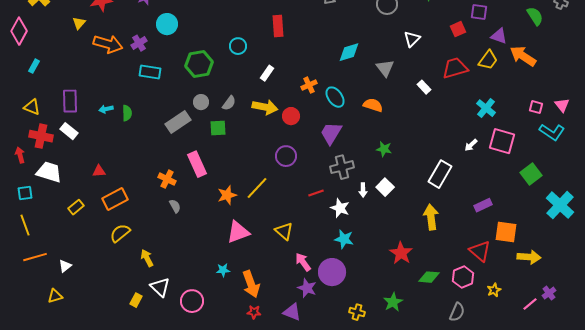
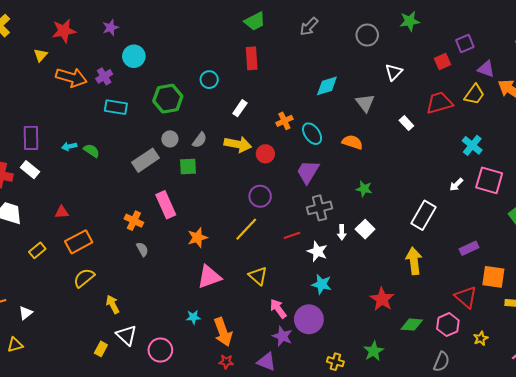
purple square: (479, 12) -> (465, 43), turned -30
green semicircle: (127, 113) -> (91, 151), turned -56
yellow line: (257, 188) -> (246, 229), moved

